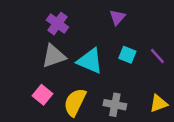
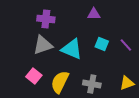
purple triangle: (117, 17) -> (94, 14), turned 48
purple cross: (57, 24) -> (46, 19), turned -30

